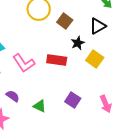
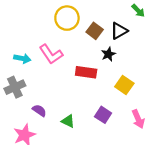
black triangle: (98, 26) -> (119, 31), moved
yellow square: (95, 59) -> (124, 85), moved
pink L-shape: (24, 63) -> (51, 54), moved

